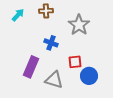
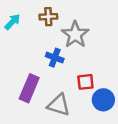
gray star: (79, 25) -> (75, 35), moved

